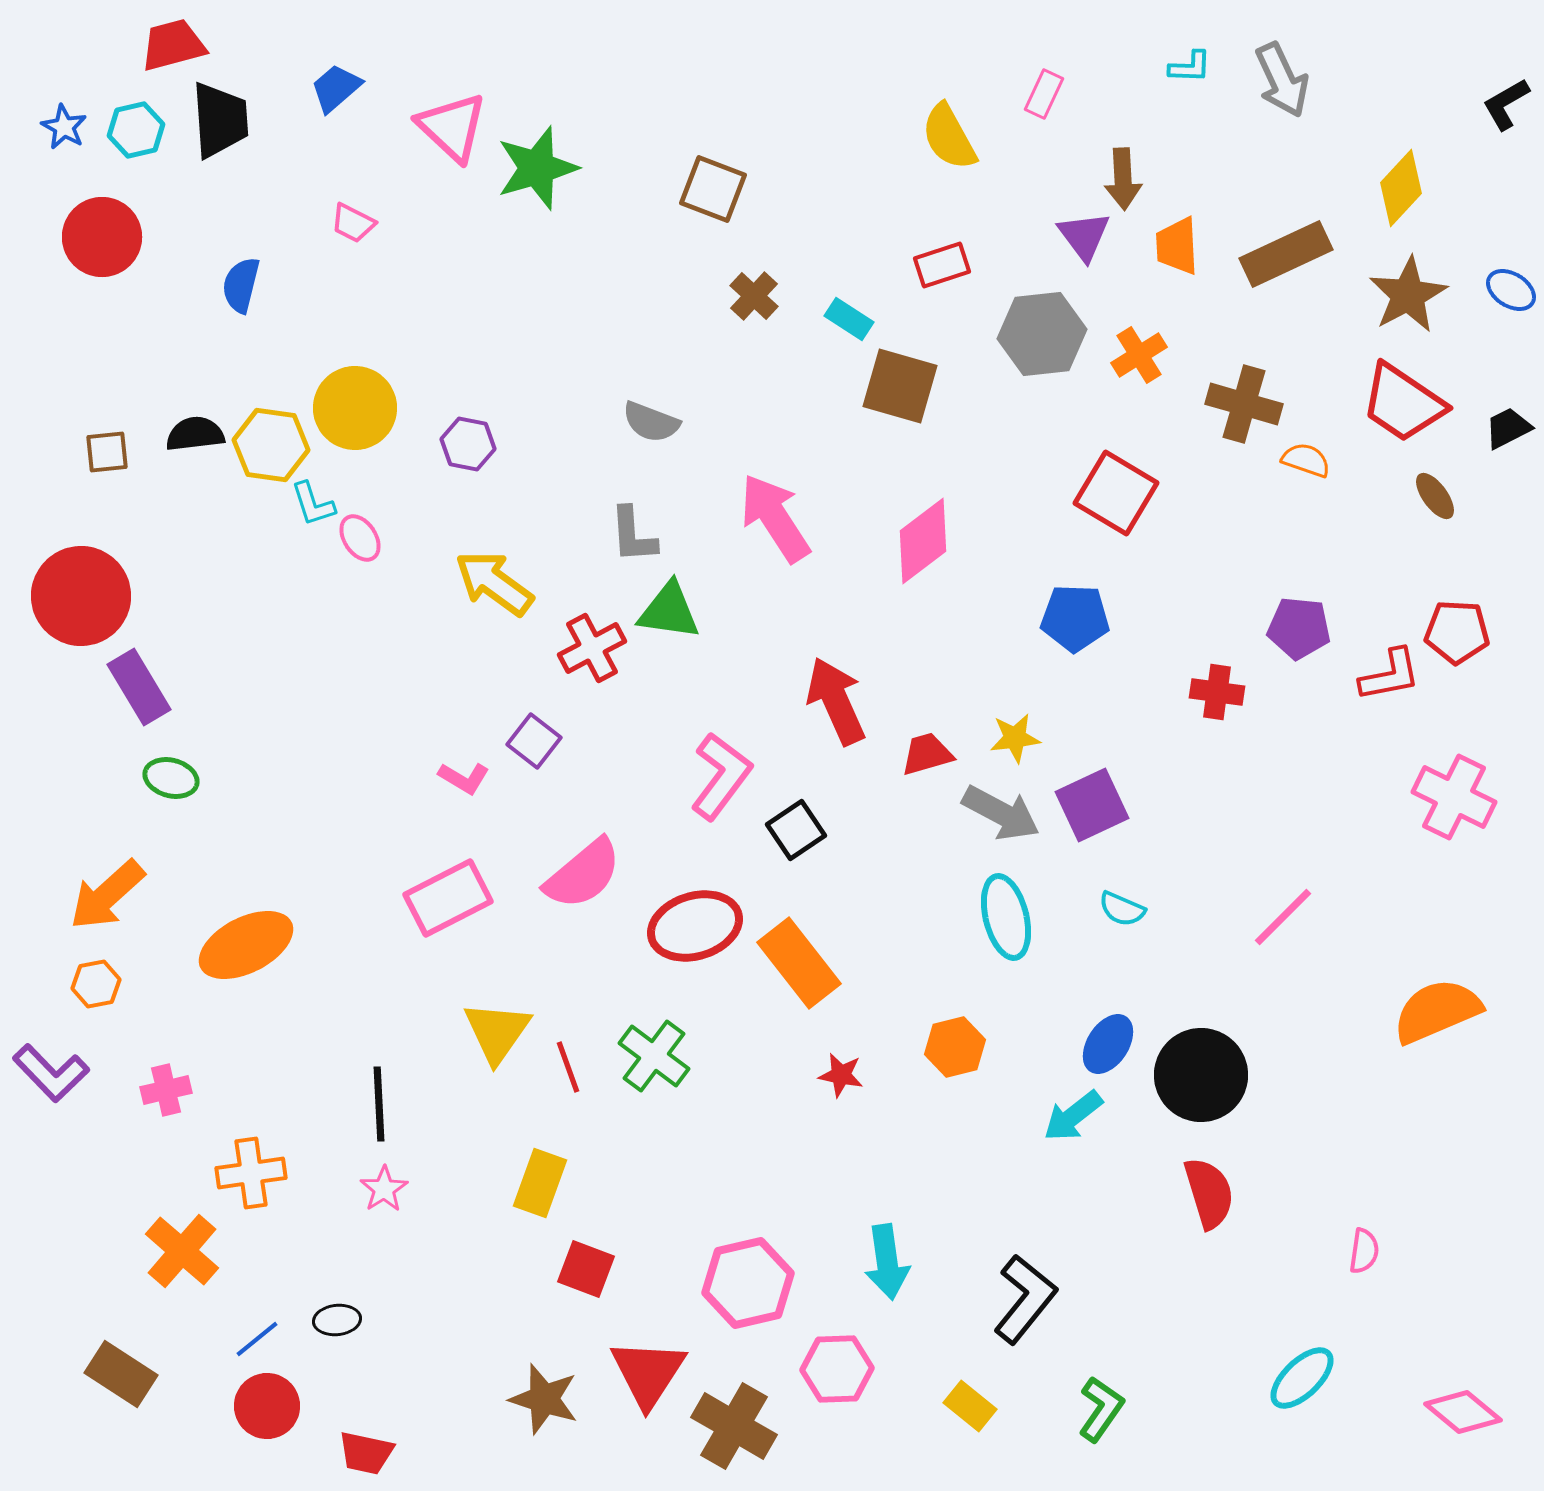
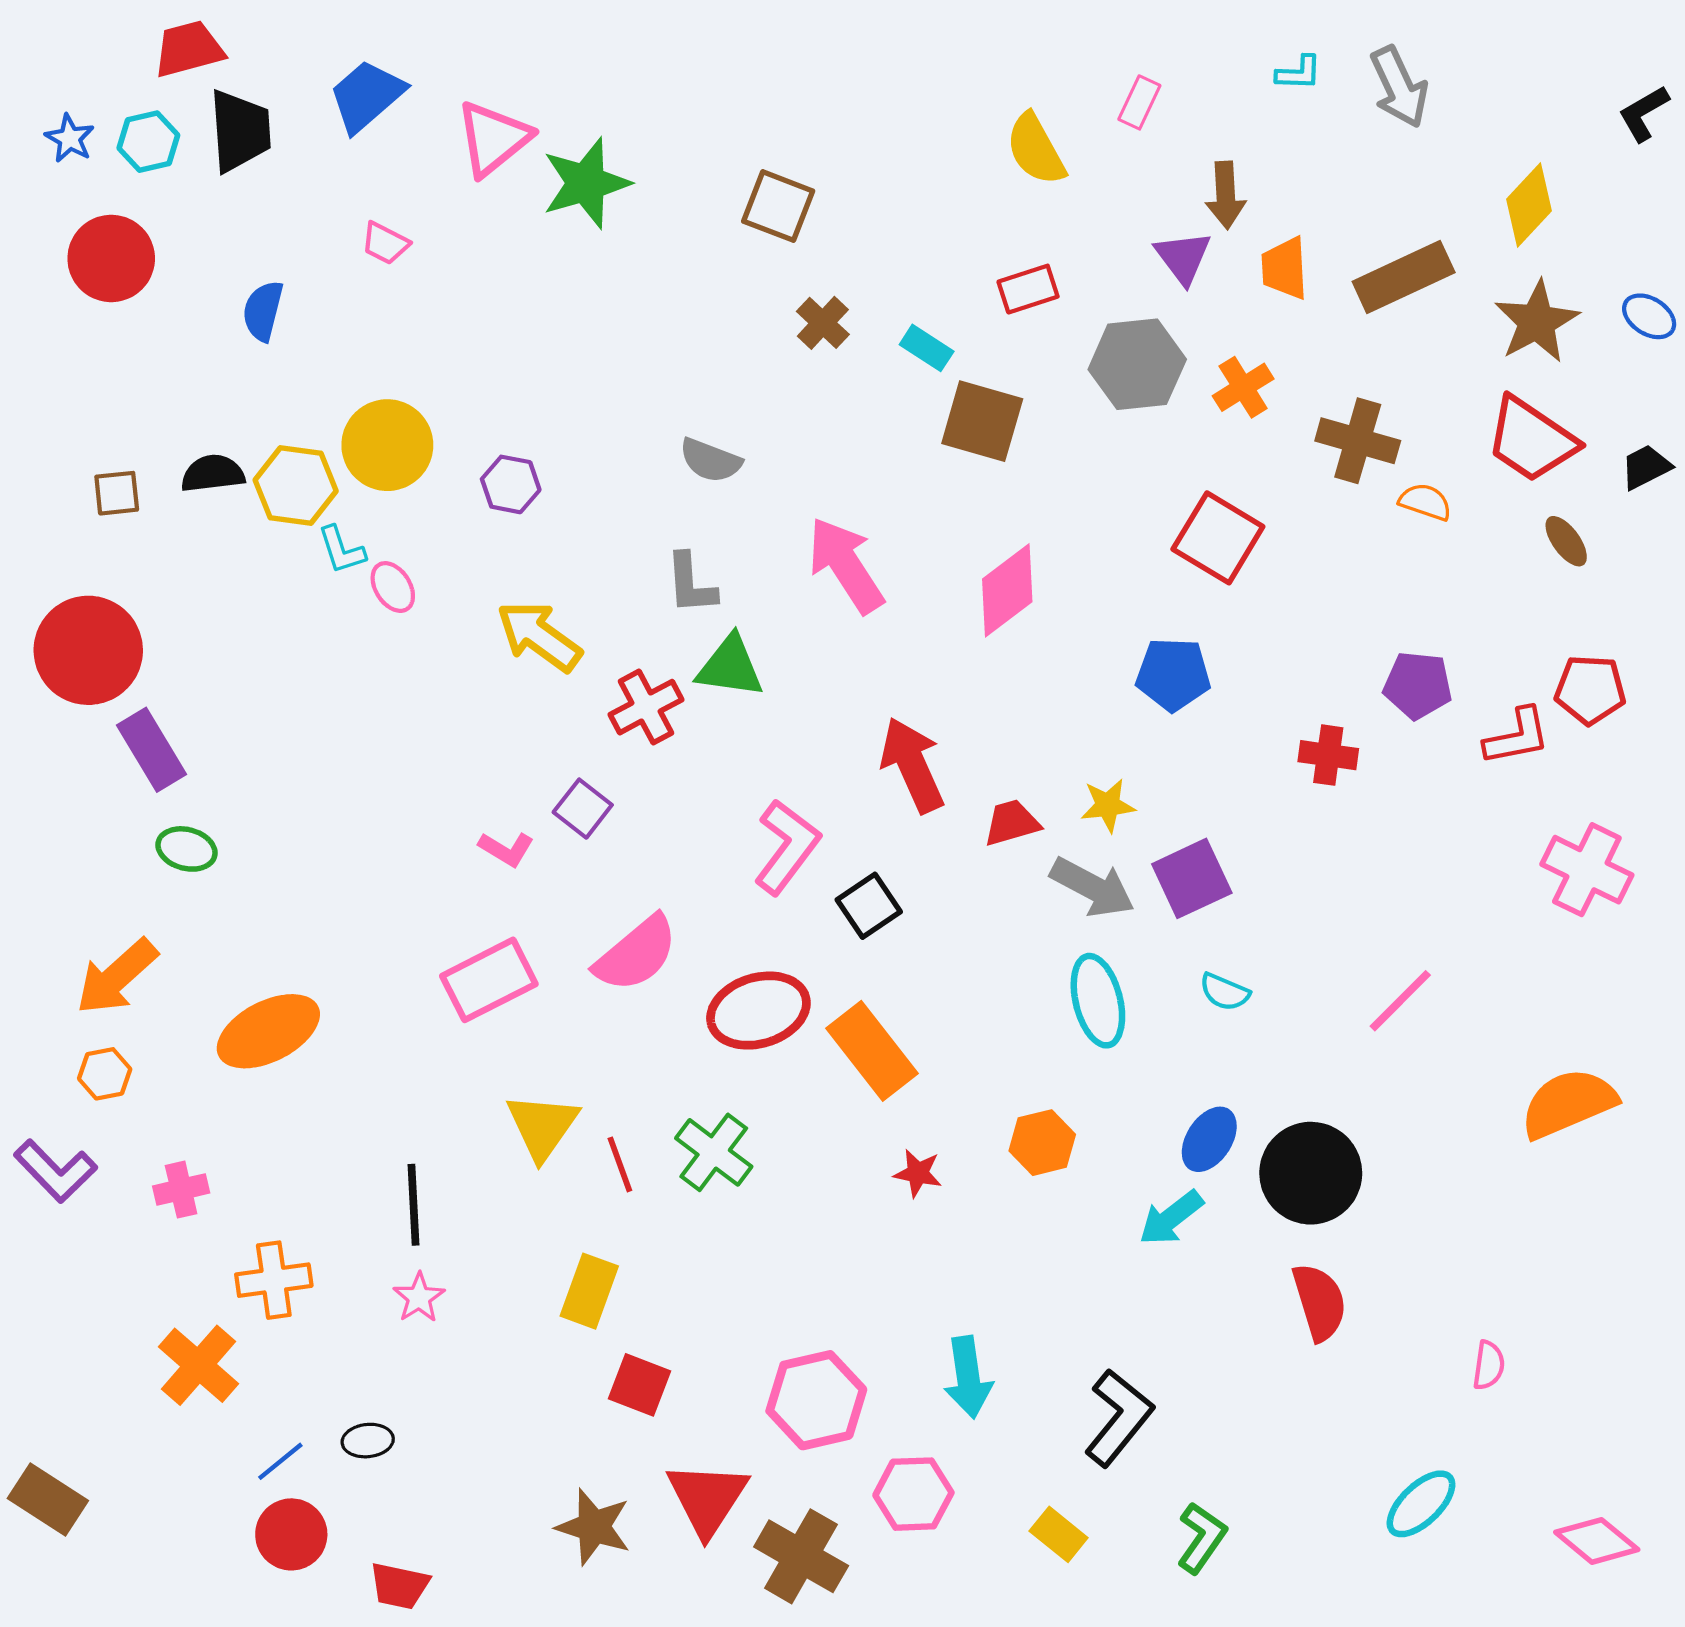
blue trapezoid: (336, 88) -> (367, 96), size x1.4
pink triangle: (452, 127) -> (493, 138), turned 38
brown rectangle: (121, 1374) -> (48, 1500), moved

